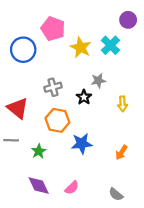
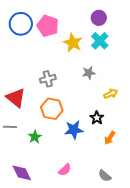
purple circle: (128, 20) -> (99, 18), moved
blue circle: (23, 50) -> (21, 24), moved
black star: (84, 97) -> (97, 118), moved
yellow arrow: (123, 104) -> (111, 94), turned -112
purple diamond: (39, 186) -> (22, 173), moved

